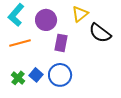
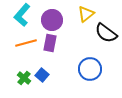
purple rectangle: (61, 43) -> (50, 43), moved
blue circle: (60, 75) -> (90, 69), moved

